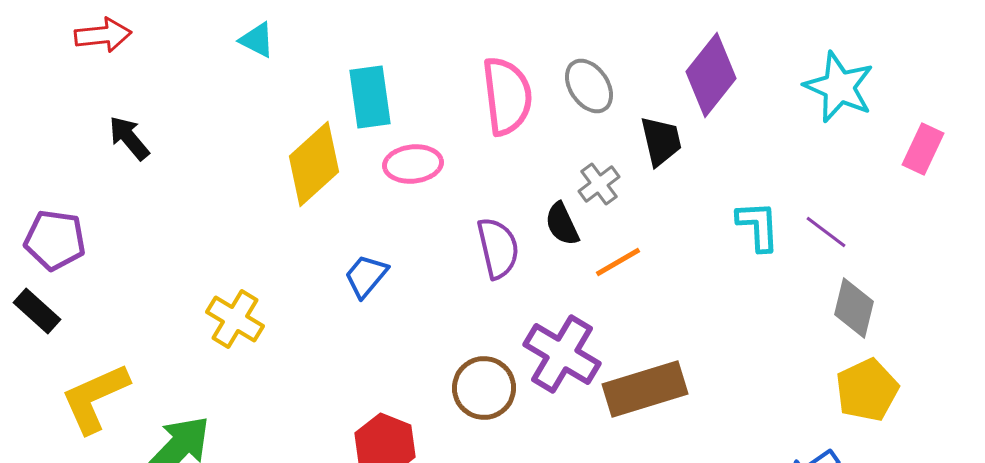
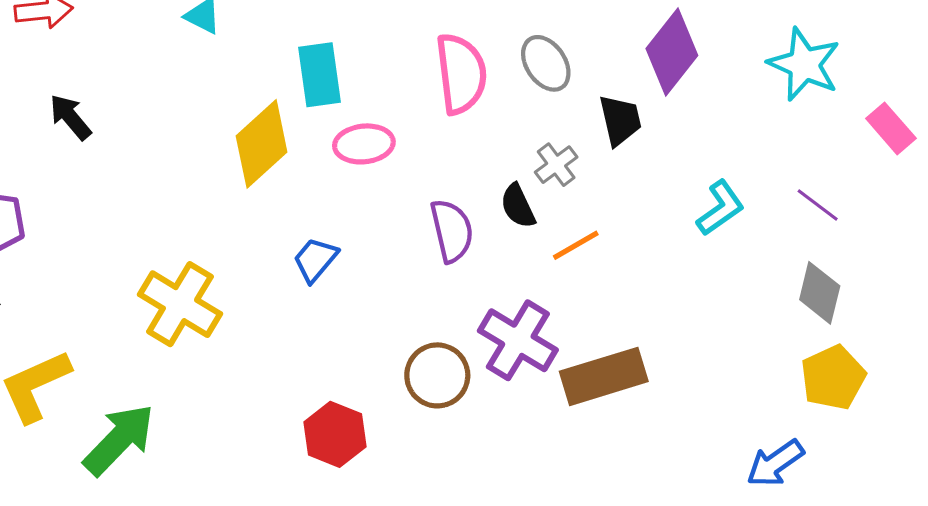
pink rectangle: (923, 149) -> (891, 128), turned -66
cyan L-shape: (758, 226) -> (720, 208), turned 58
purple line: (826, 232) -> (818, 205), moved
yellow cross: (235, 319) -> (180, 304), size x1.4

